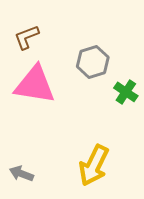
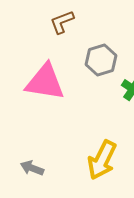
brown L-shape: (27, 37) -> (62, 22), moved

